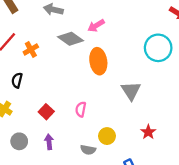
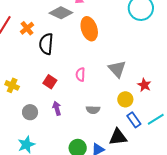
black semicircle: (17, 80) -> (46, 44), moved, size x1.5
gray triangle: (131, 91) -> (117, 69), moved
yellow circle: (107, 136) -> (125, 99), moved

